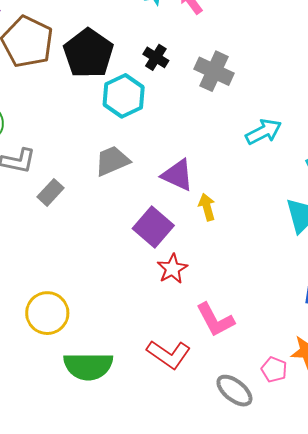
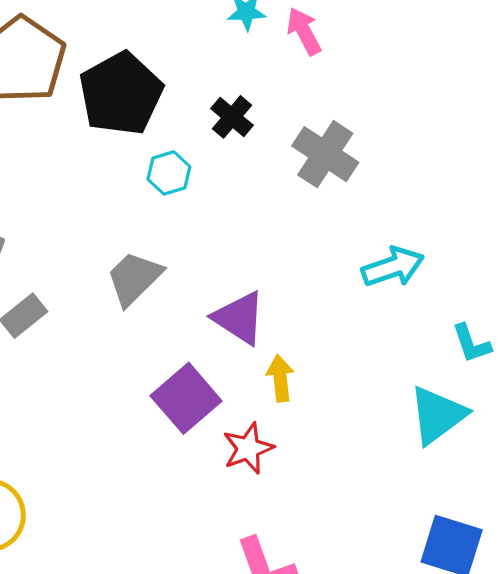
cyan hexagon: (124, 96) -> (169, 173), size x0.6
gray trapezoid: (112, 161) -> (134, 278), turned -30
red star: (172, 269) -> (248, 448), moved

